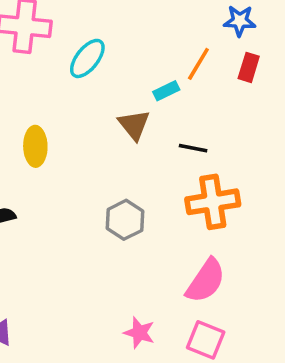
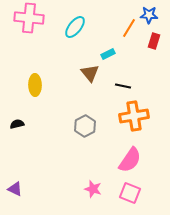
cyan ellipse: (87, 58) -> (75, 27), moved
orange line: (198, 64) -> (129, 28), moved

